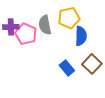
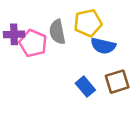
blue semicircle: (81, 36) -> (103, 46), turned 102
brown square: (92, 64) -> (117, 82), turned 30

